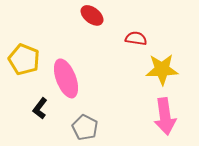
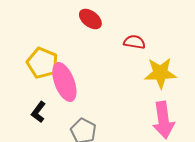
yellow pentagon: (24, 59) -> (42, 63), moved

